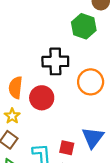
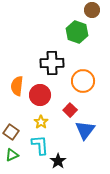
yellow star: (12, 116) -> (41, 122), moved
red square: (67, 148) -> (70, 110), moved, turned 32

